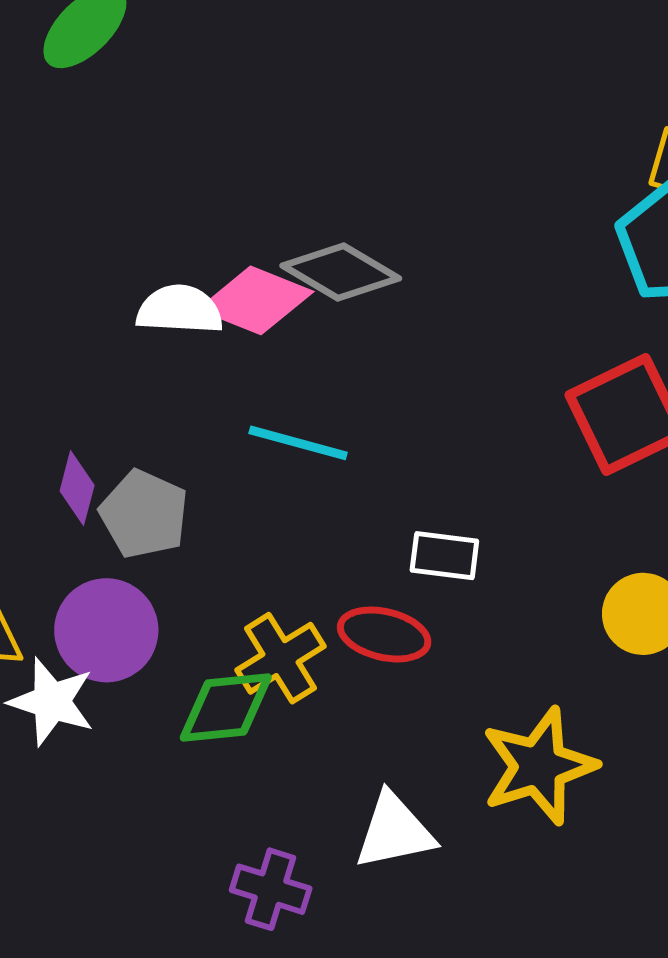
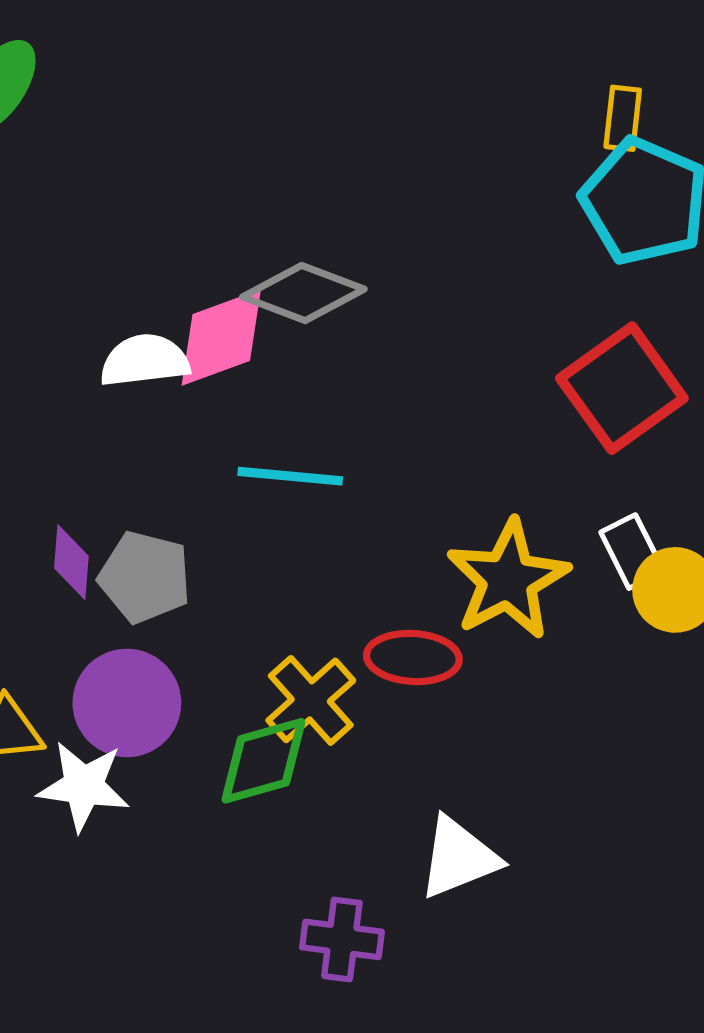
pink diamond: (256, 300) -> (221, 337), turned -32
white rectangle: (444, 556) -> (632, 552), moved, turned 66
yellow star: (539, 766) -> (508, 580), moved

